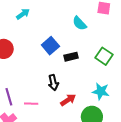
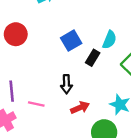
cyan semicircle: (79, 23) -> (109, 40), moved, turned -126
black rectangle: (71, 57) -> (93, 58), turned -56

